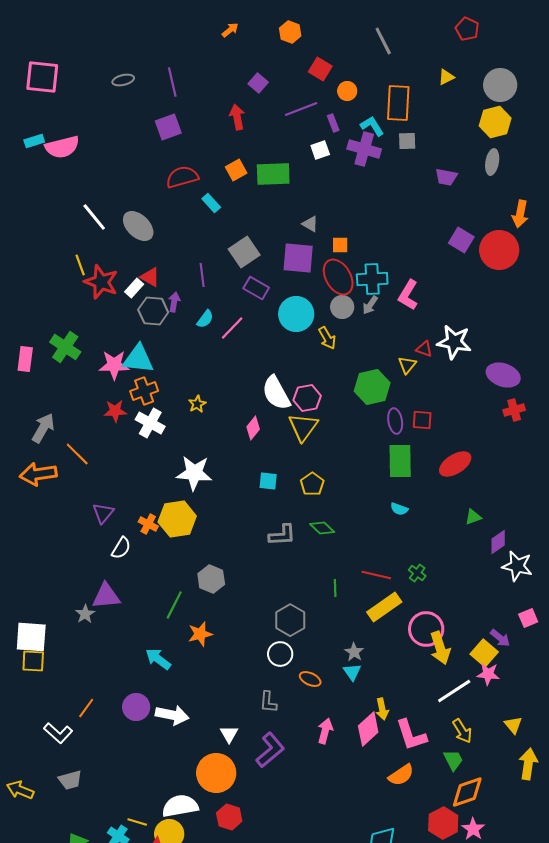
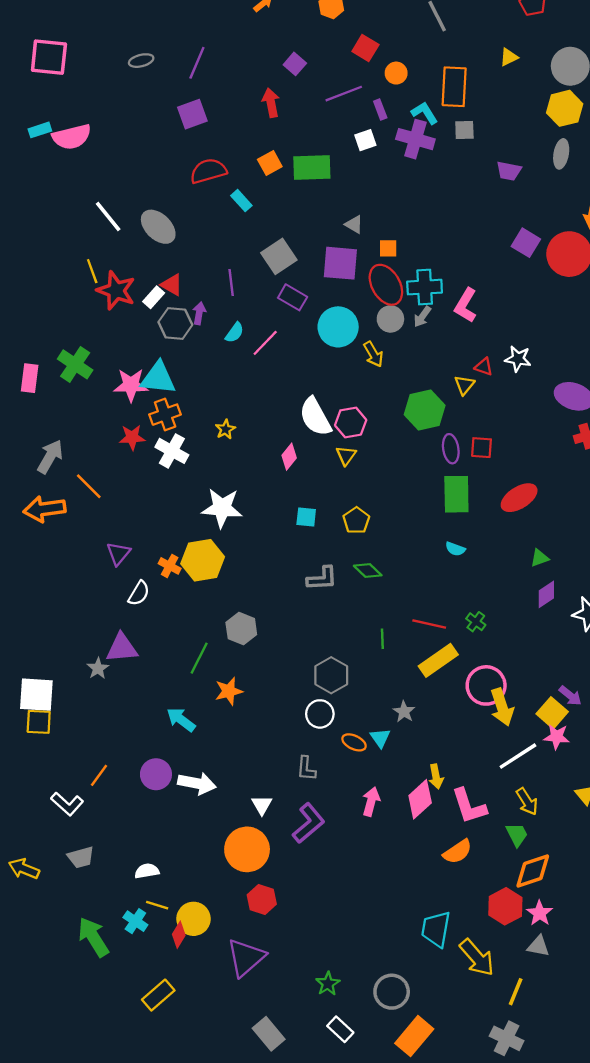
purple line: (172, 82) -> (197, 63), turned 36
white star: (454, 342) -> (518, 359), size x0.7
yellow triangle: (303, 427) -> (346, 456), size x0.6
purple diamond: (498, 542) -> (546, 594), moved
cyan triangle: (352, 672) -> (380, 738), moved
white semicircle: (180, 806) -> (147, 871), moved, size x0.6

